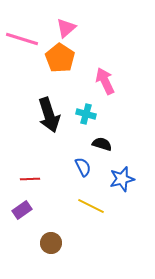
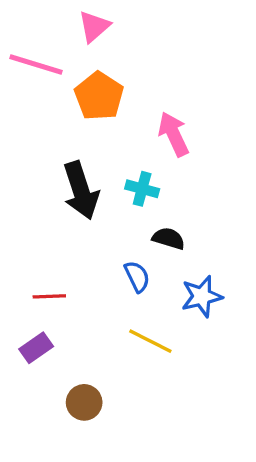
pink triangle: (66, 28) -> (94, 26), moved

